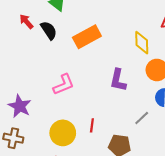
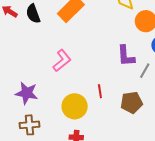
black semicircle: (49, 30) -> (33, 14), turned -150
purple L-shape: (118, 80) -> (126, 56), moved

